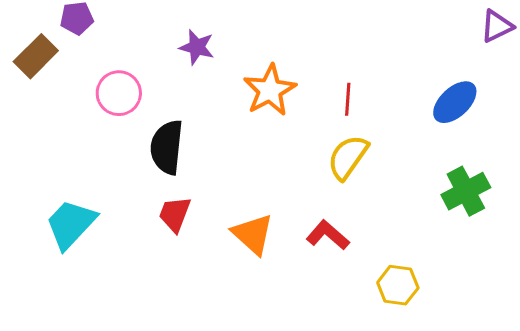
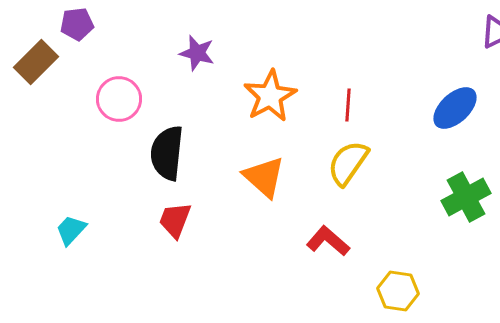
cyan trapezoid: (71, 224) -> (71, 230), size x0.6
orange triangle: (253, 234) -> (264, 177), moved

